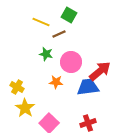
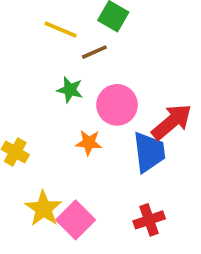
blue trapezoid: (88, 87) -> (149, 152), turned 90
yellow star: (25, 108) -> (44, 209), moved

